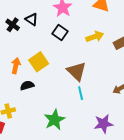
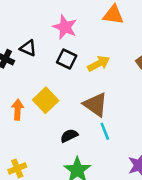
yellow arrow: (95, 37) -> (99, 64), moved
black semicircle: (27, 85) -> (69, 136), moved

